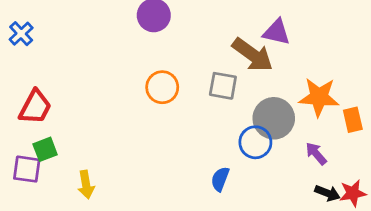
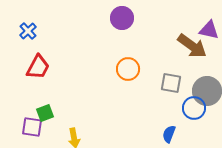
gray square: (223, 86) -> (171, 83), moved
red trapezoid: (35, 107) -> (38, 67), moved

